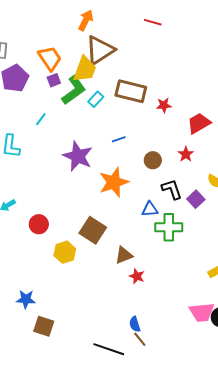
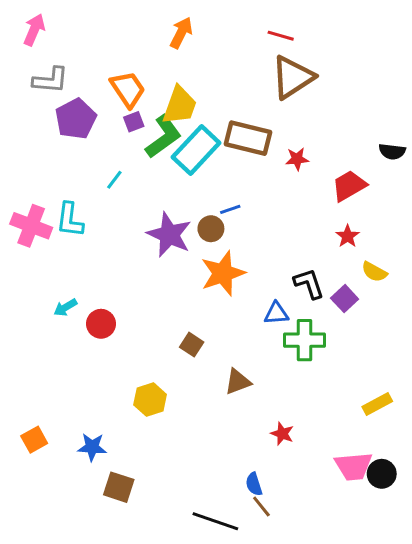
brown triangle: (100, 50) -> (293, 77), moved
cyan rectangle: (96, 99) -> (196, 150), size x2.0
red star: (186, 154) -> (348, 236), moved
brown circle: (153, 160) -> (211, 229), moved
red circle: (39, 224) -> (101, 324), moved
brown square: (93, 230) -> (192, 345), size x0.6
yellow hexagon: (65, 252) -> (150, 400), moved
red star: (137, 276) -> (282, 434), moved

